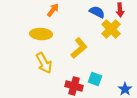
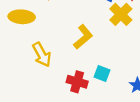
yellow ellipse: (41, 34) -> (22, 17), moved

